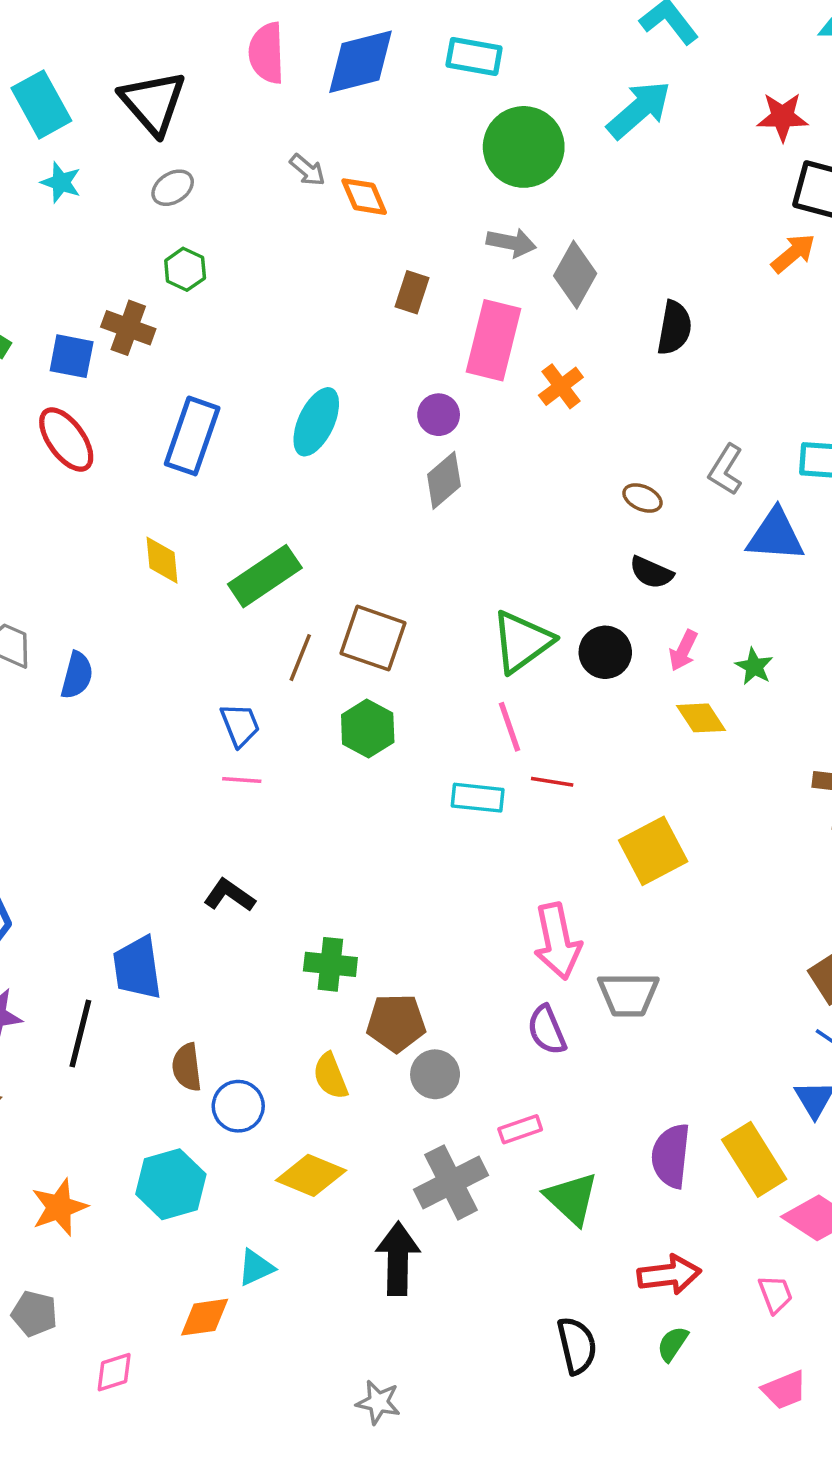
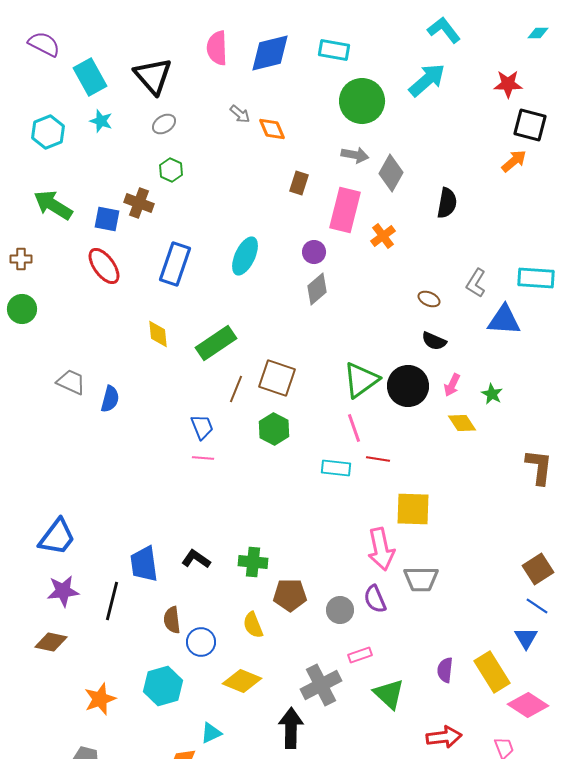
black circle: (605, 652) -> (408, 386), size x1.4
yellow square: (653, 851) -> (413, 509), moved, turned 30
black L-shape: (229, 895) -> (196, 559), moved
gray circle: (435, 1074) -> (340, 610), moved
purple semicircle: (671, 1156) -> (445, 670), size x0.7

